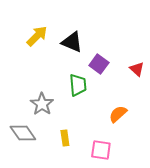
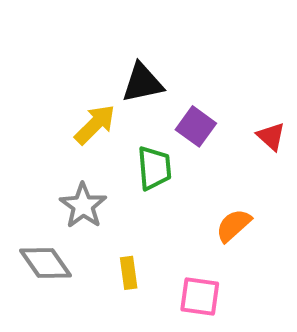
yellow arrow: (37, 36) -> (95, 124), moved
black triangle: (72, 42) -> (142, 83), turned -35

